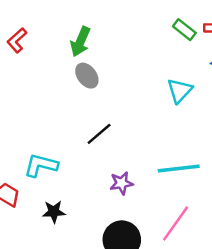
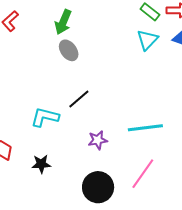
cyan triangle: (180, 91) -> (147, 40), moved
cyan L-shape: (41, 165) -> (45, 117), moved

